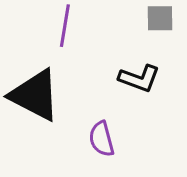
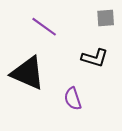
purple line: (65, 26) -> (44, 27), turned -60

